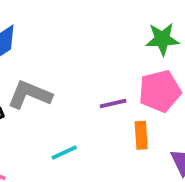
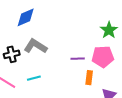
green star: (162, 39) -> (109, 30), turned 30
cyan line: (64, 153) -> (34, 78), moved

